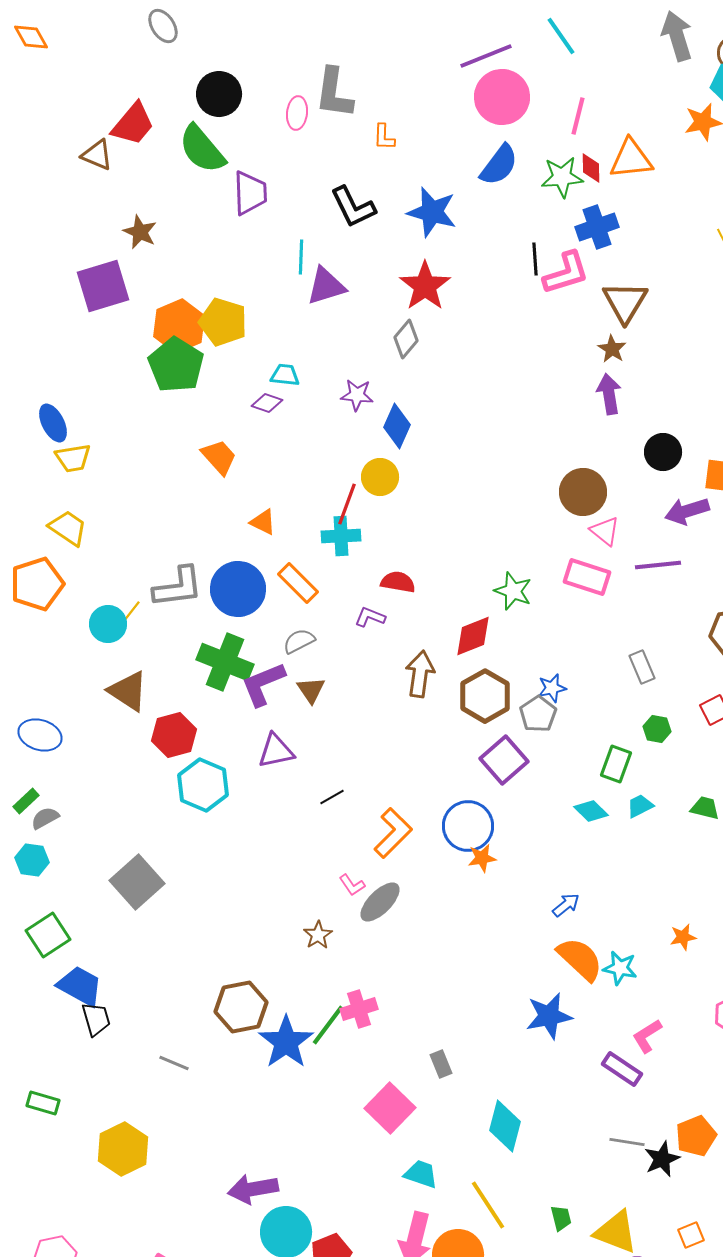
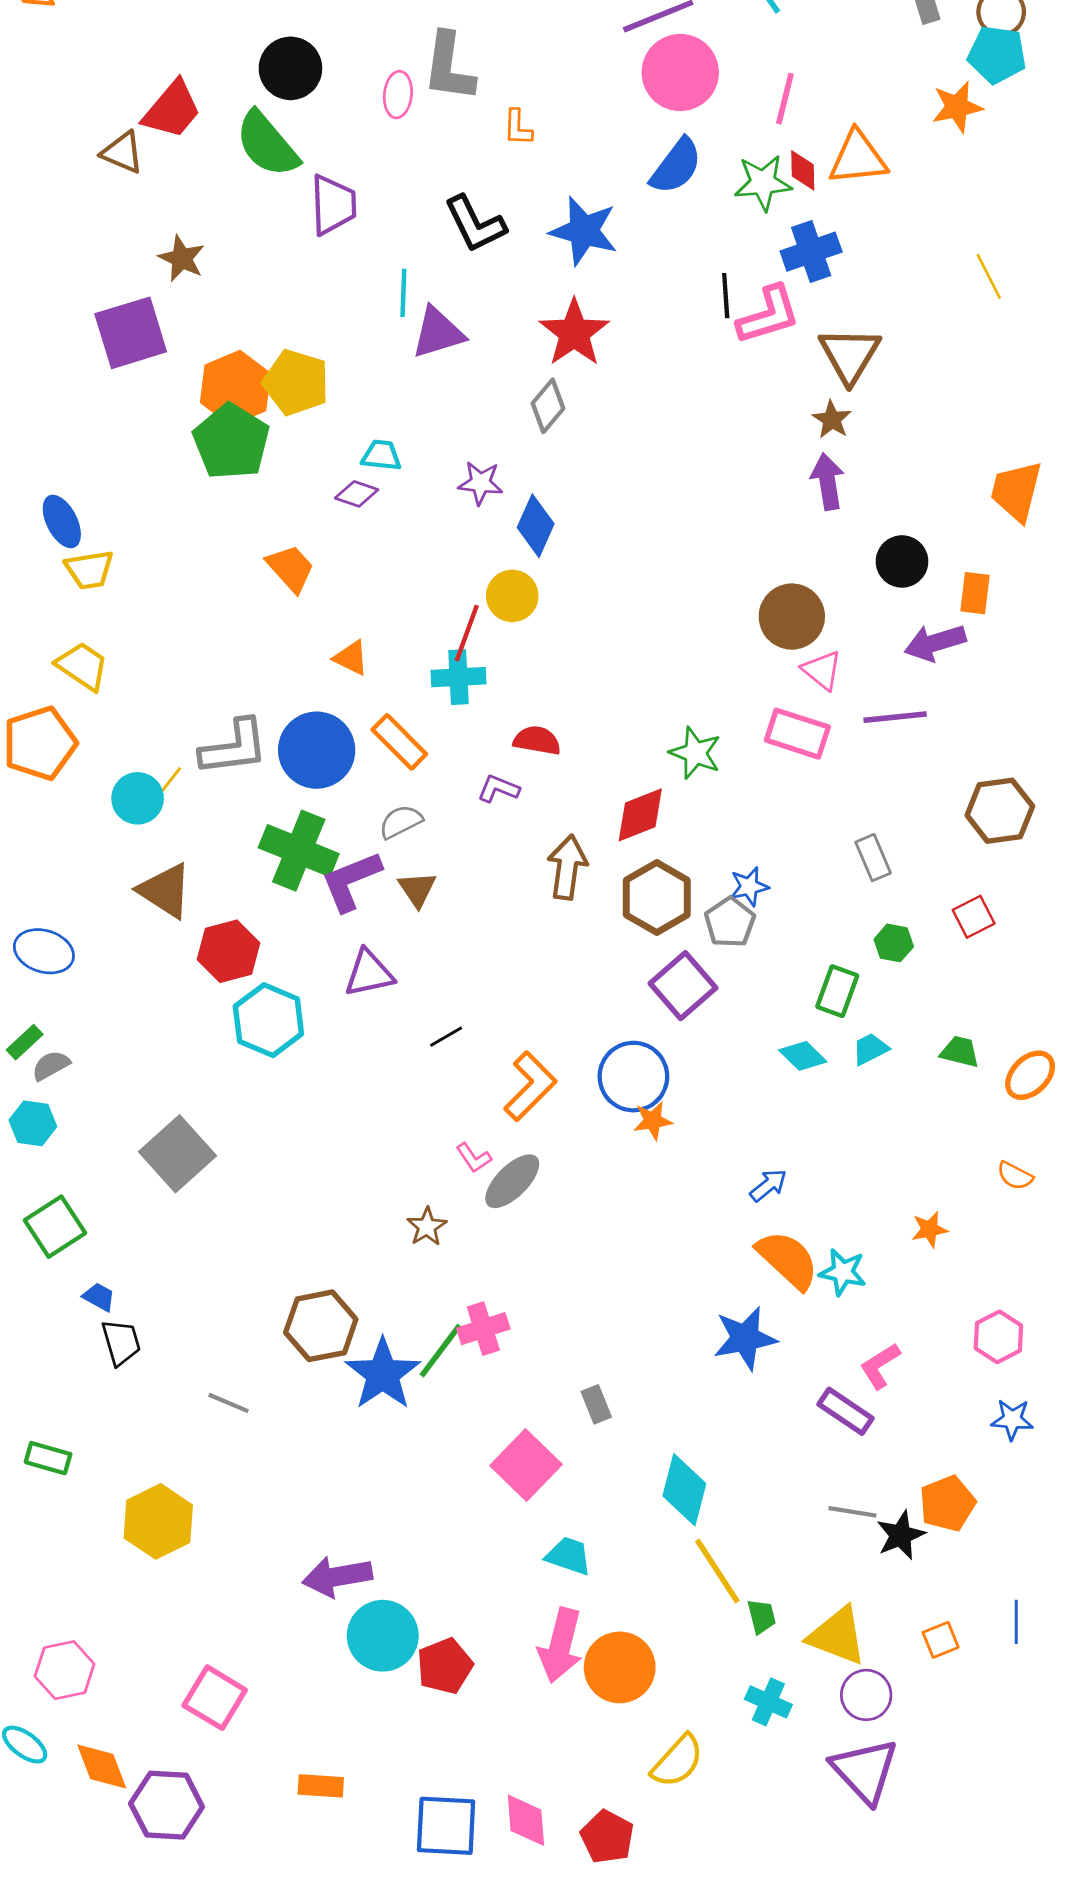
blue trapezoid: (80, 986) -> (99, 1297), size x0.5
yellow line: (488, 1205) -> (717, 1571), moved

